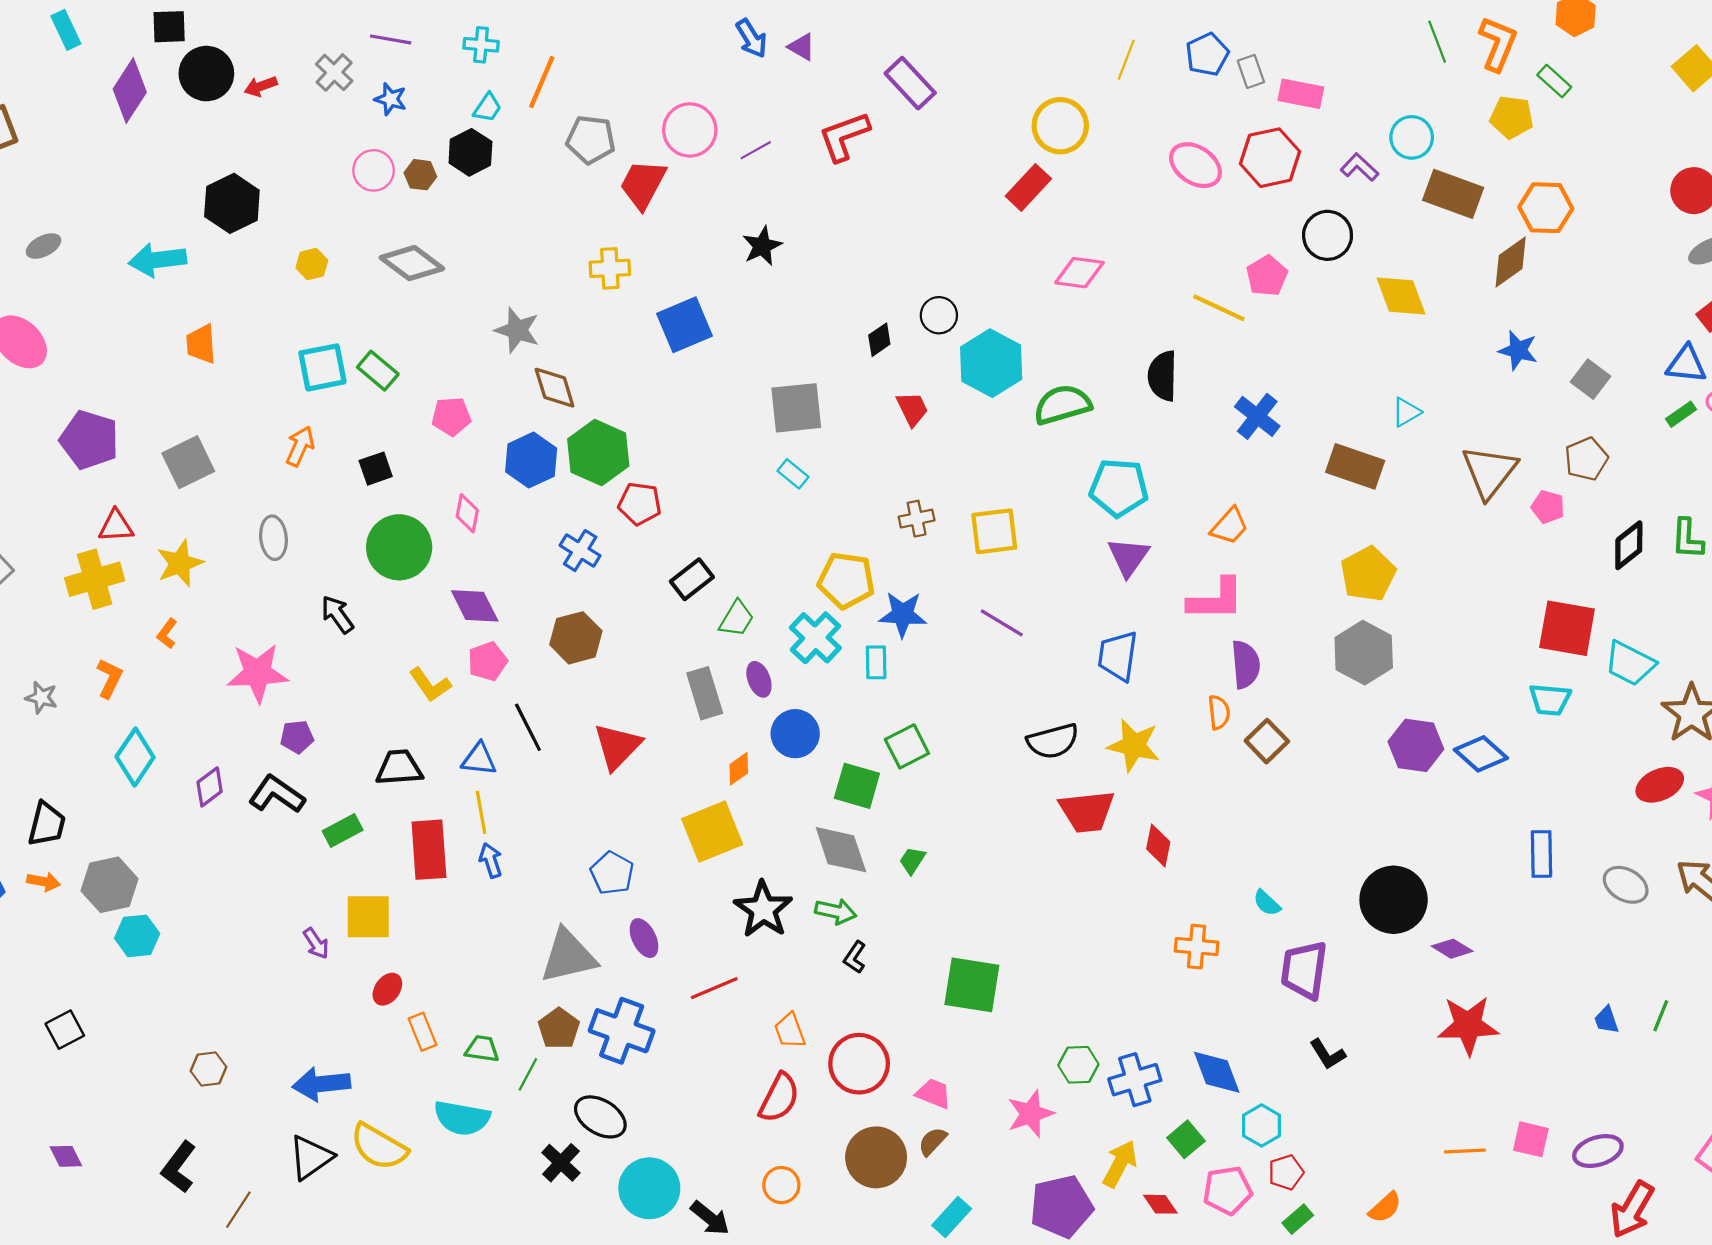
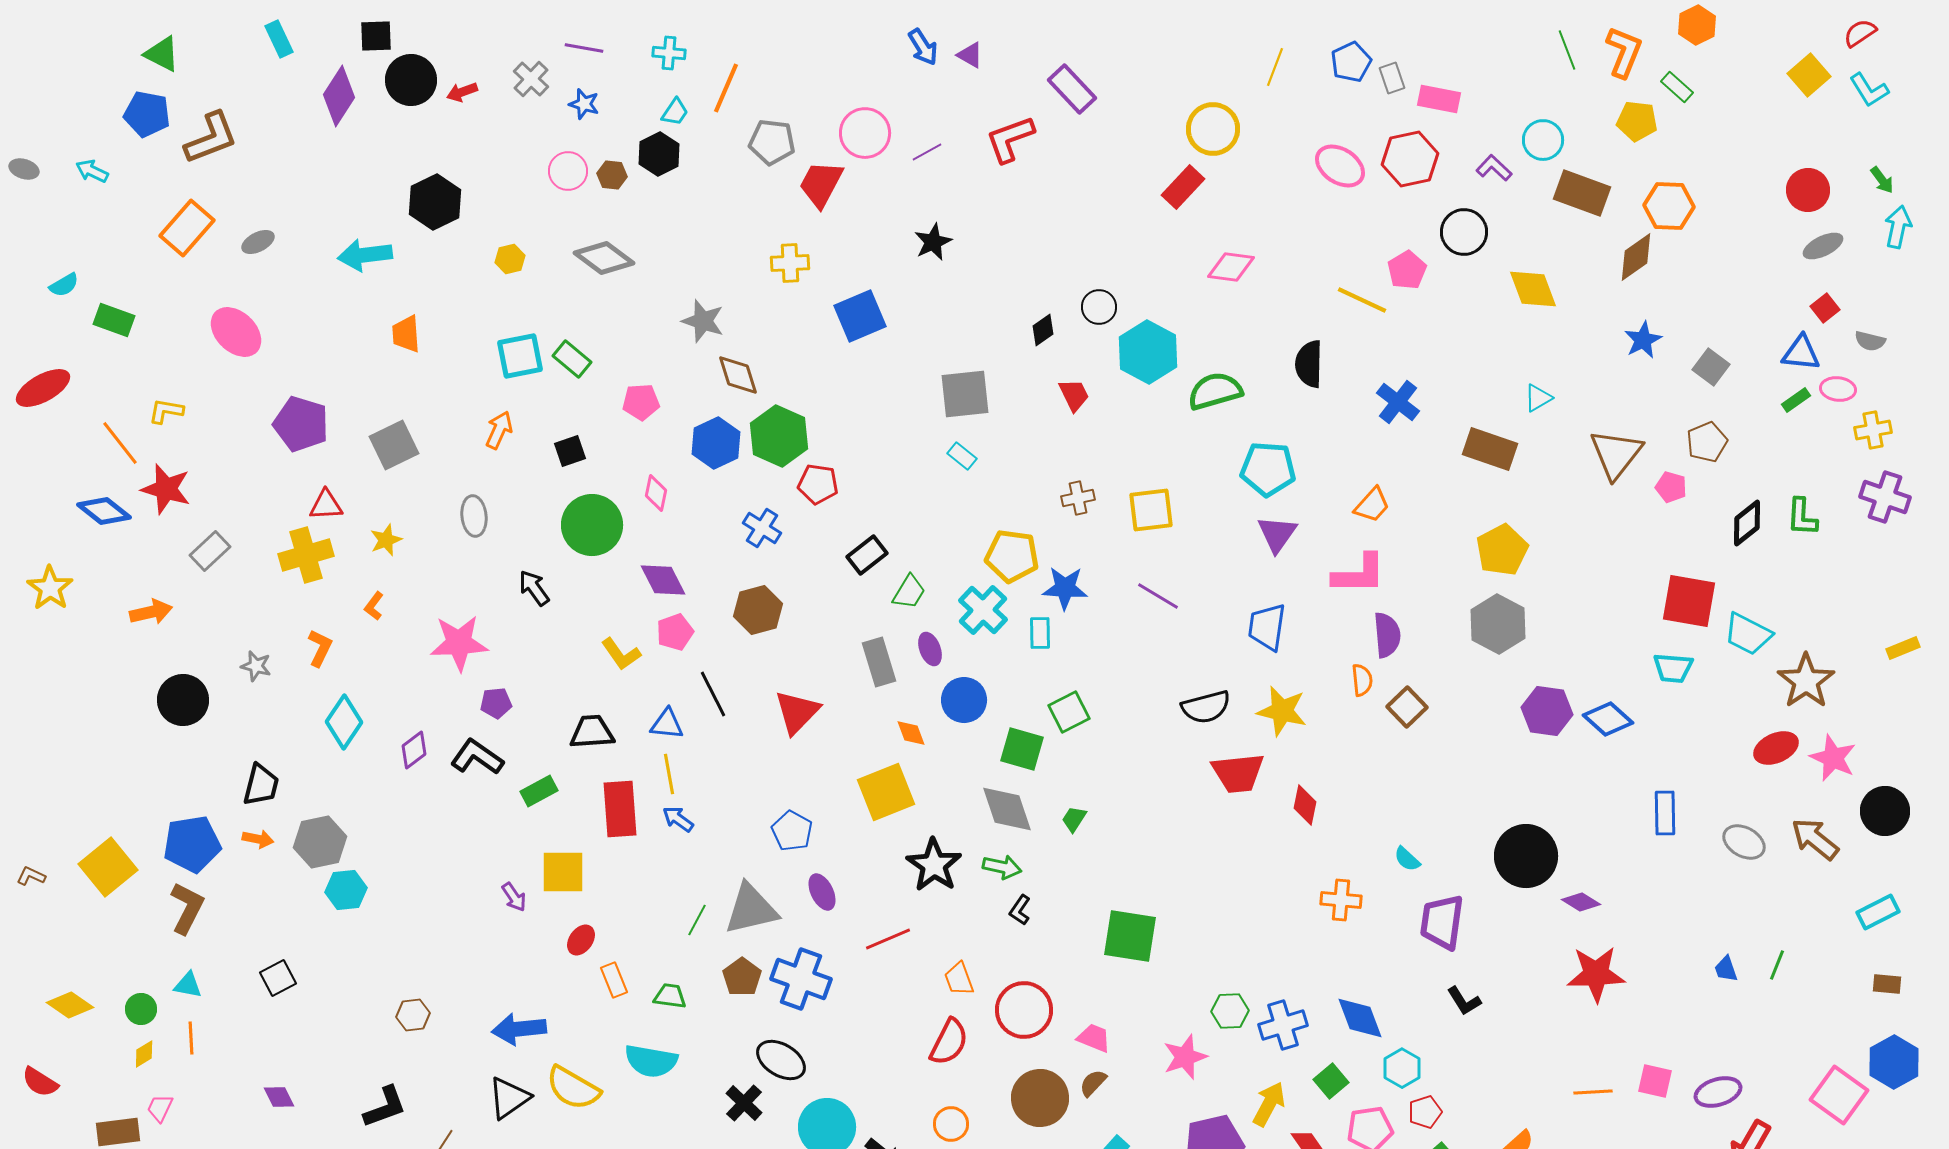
blue star: (1518, 350) -> (1643, 340), turned 30
yellow star: (180, 563) -> (386, 540), size x0.7
orange diamond: (739, 769) -> (911, 733), turned -76
blue arrow: (491, 860) -> (678, 819), turned -36
green line: (528, 1074) -> (697, 920), moved
black L-shape: (179, 1167) -> (385, 1107), turned -147

